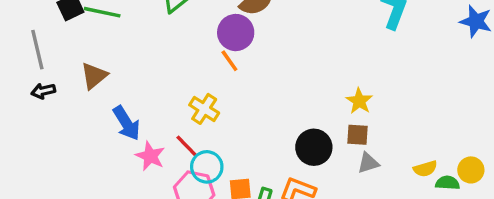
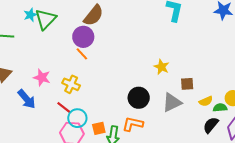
brown square: (358, 135) -> (187, 84), moved
pink star: (150, 156) -> (42, 77), moved
gray triangle: (368, 163) -> (172, 102), size x1.5

